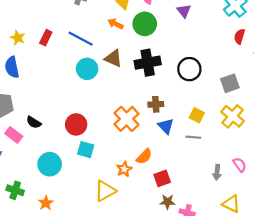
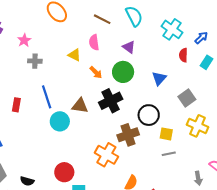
orange arrow: (115, 24) -> (96, 72), moved, turned -144
green circle: (145, 24) -> (123, 72), moved
blue line: (81, 39) -> (47, 97), turned 60
black circle: (189, 69) -> (149, 115), moved
brown cross: (156, 104) -> (128, 135), size x1.5
blue triangle: (166, 126) -> (159, 78), moved, turned 42

